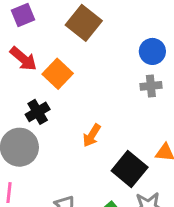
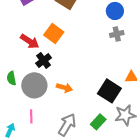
red arrow: (23, 59) -> (30, 41), moved
orange arrow: (92, 135) -> (64, 88), moved, turned -98

